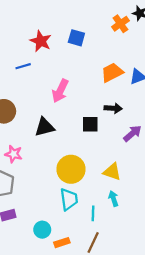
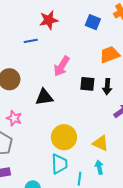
blue square: (76, 38) -> (93, 22), moved
red star: (41, 41) -> (49, 20), turned 30
black arrow: (113, 108) -> (107, 87), turned 84
black square: (90, 124) -> (87, 84), moved

